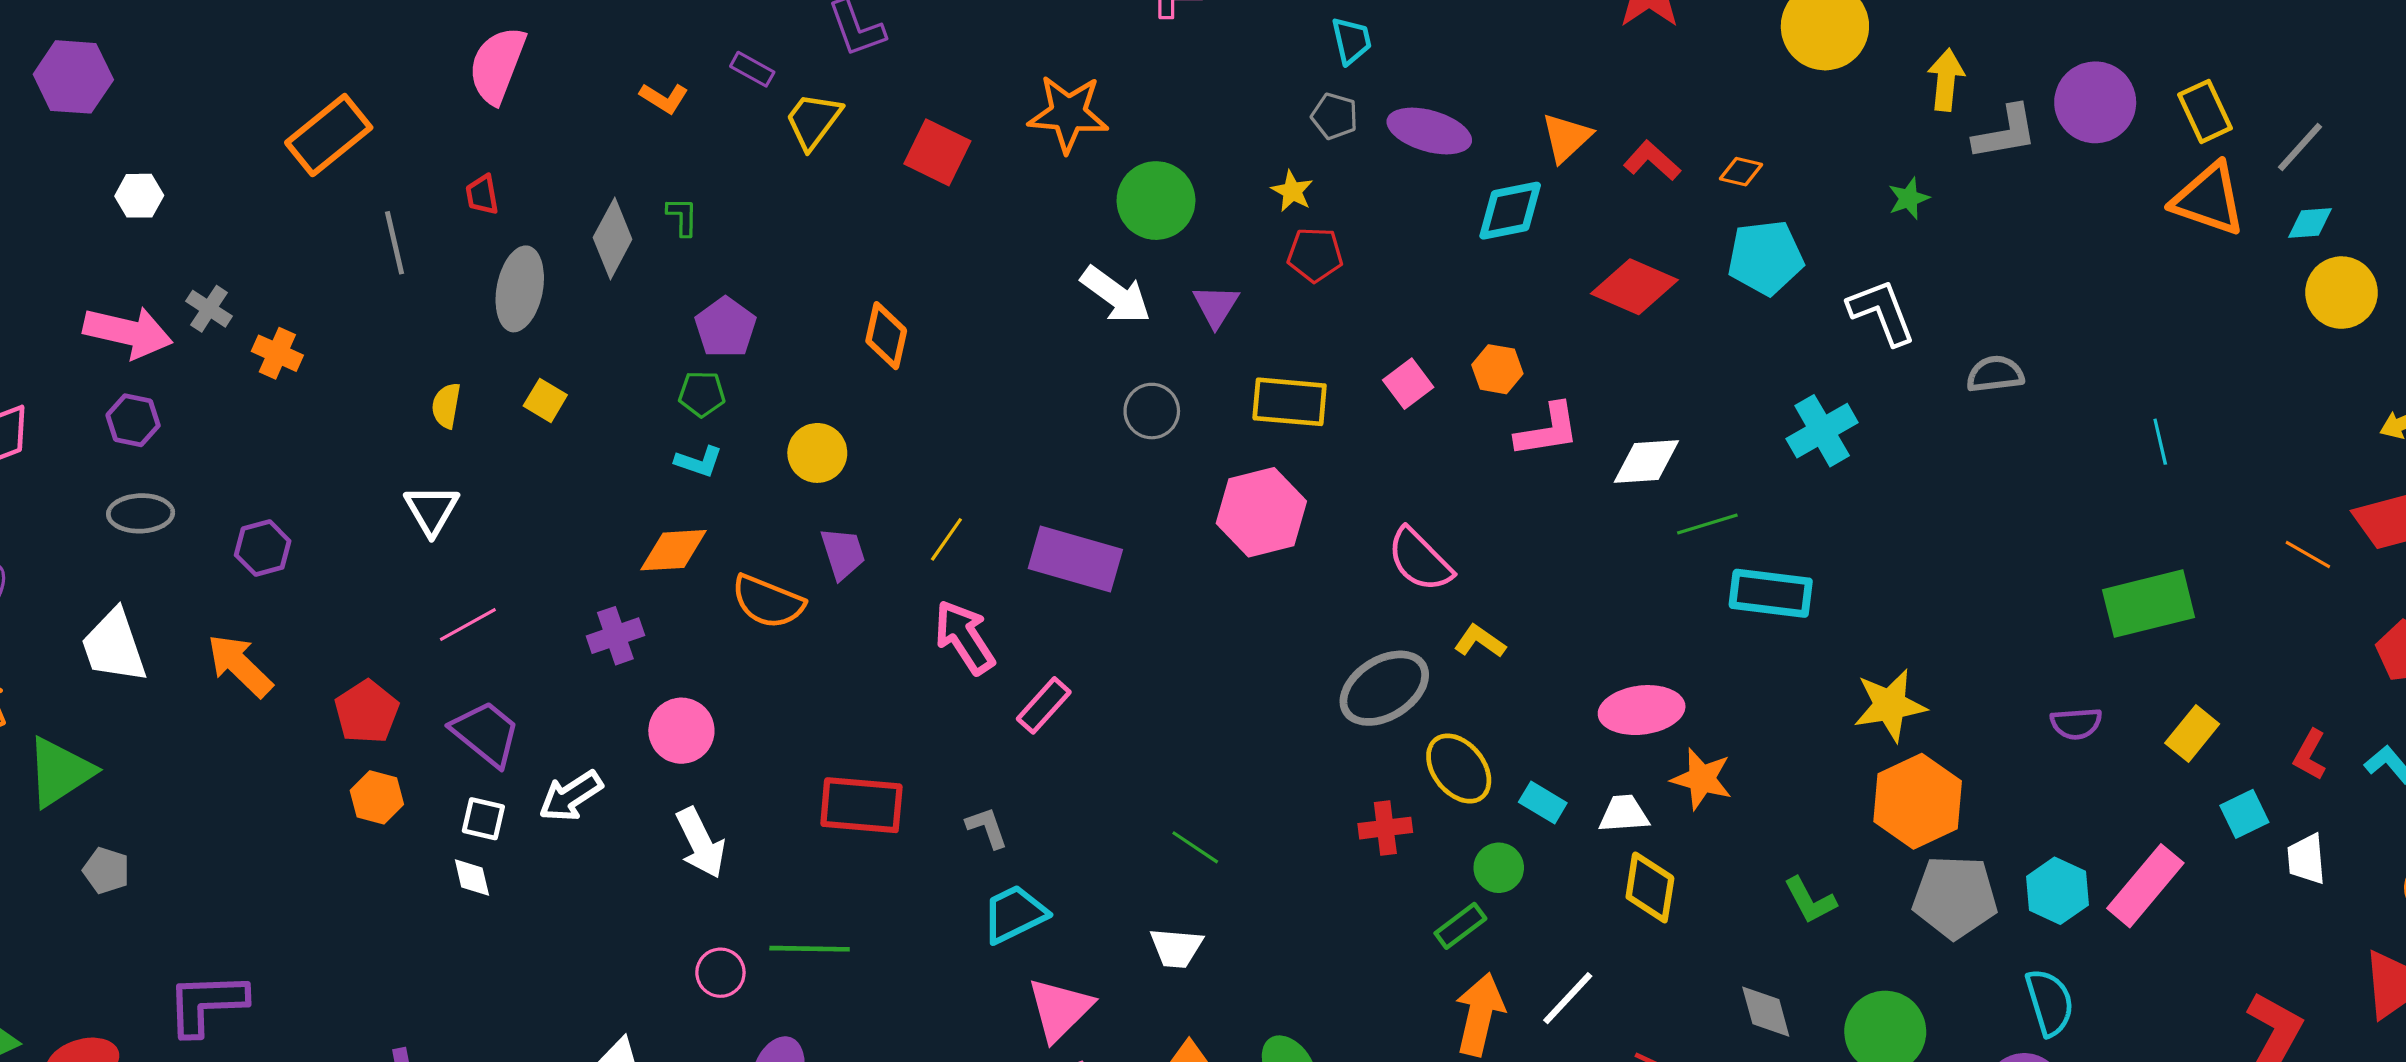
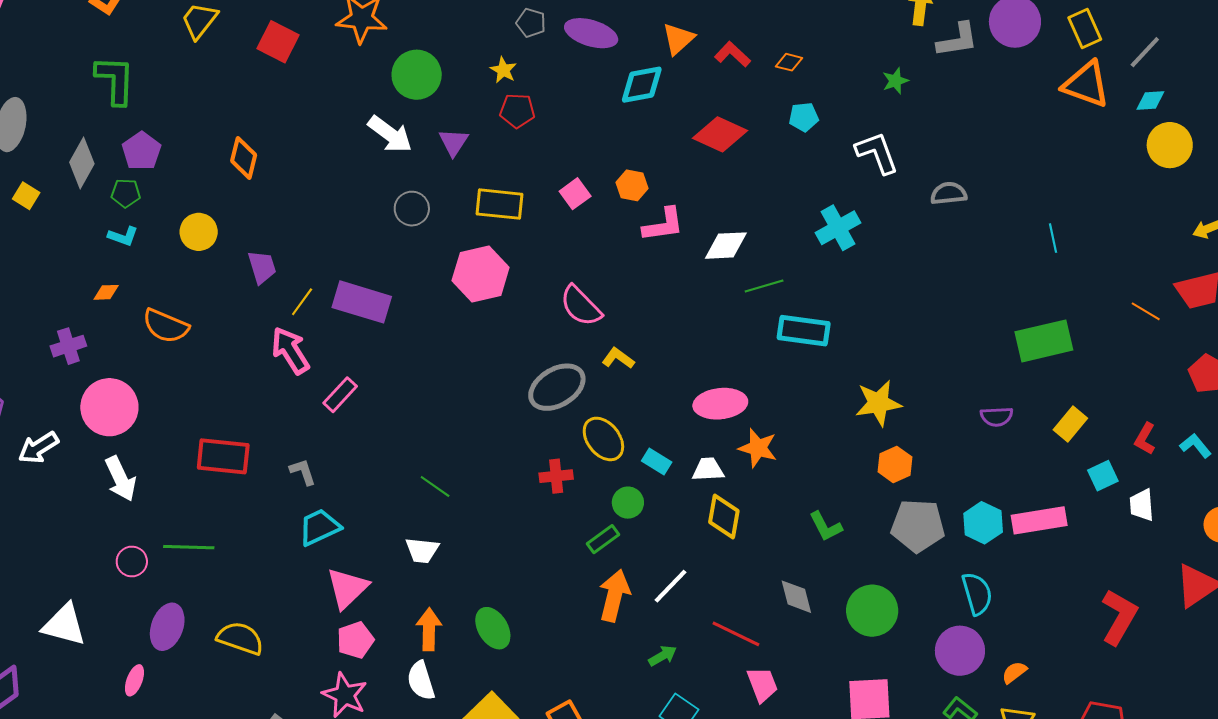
green L-shape: (682, 216) -> (115, 80), size x2.0
gray diamond: (613, 238) -> (82, 163), moved
cyan pentagon: (1765, 258) -> (804, 117), size x0.6
yellow line: (946, 539) -> (302, 302), moved
orange diamond: (673, 550) -> (106, 292), size x0.6
purple trapezoid: (843, 553) -> (262, 267), moved
pink circle: (681, 731) -> (109, 407), size x1.4
orange hexagon: (1918, 801) -> (895, 464), size x0.6
pink rectangle: (2145, 886) -> (1039, 520), turned 40

